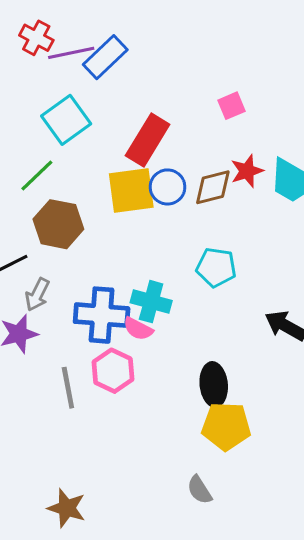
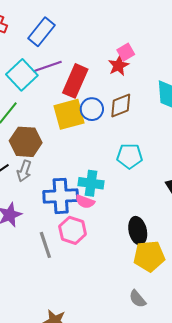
purple line: (71, 53) -> (47, 67), moved
red star: (247, 171) -> (118, 66), moved
gray arrow: (37, 295) -> (24, 171), moved

